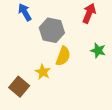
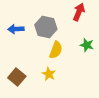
blue arrow: (25, 12) -> (16, 29), moved, turned -63
yellow star: (43, 72) -> (49, 74), moved

